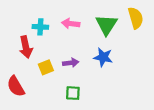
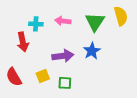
blue star: (103, 57) -> (92, 51), turned 30
purple arrow: (71, 63) -> (63, 56), size x1.5
yellow square: (46, 67) -> (43, 76), moved

